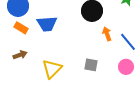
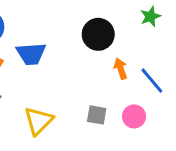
pink circle: (126, 67) -> (134, 116), moved

